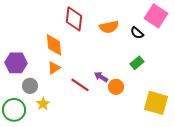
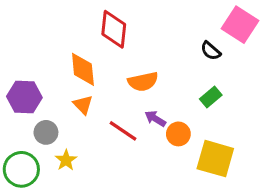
orange semicircle: (109, 27) -> (143, 82), moved
orange triangle: (54, 68) -> (83, 105), turned -40
yellow square: (156, 103) -> (215, 159), moved

